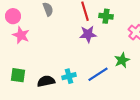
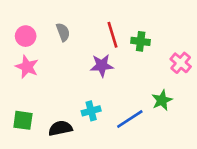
pink circle: (13, 16) -> (26, 36), moved
purple star: (88, 34) -> (102, 65), moved
cyan cross: (69, 76) -> (91, 111), moved

